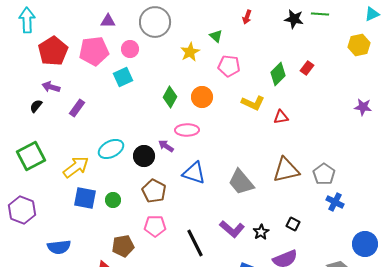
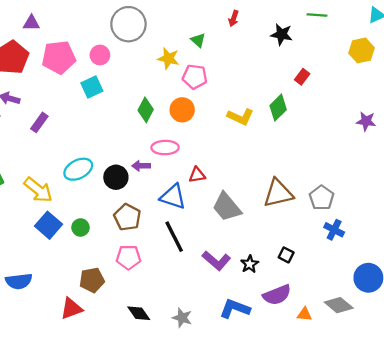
black star: (294, 19) -> (282, 34), moved
purple triangle: (108, 21) -> (31, 23), moved
yellow star: (190, 52) -> (168, 58), turned -30
pink pentagon: (229, 66) -> (195, 77), moved
green diamond: (278, 74) -> (278, 108), moved
red triangle: (281, 117) -> (197, 175), moved
purple arrow: (166, 146) -> (141, 166), turned -35
yellow arrow: (76, 167) -> (38, 190), turned 76
blue square: (85, 198) -> (49, 225), turned 30
black line: (195, 243) -> (174, 237), moved

